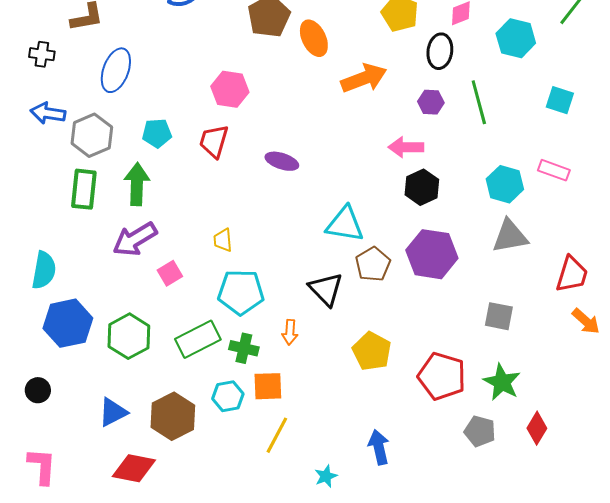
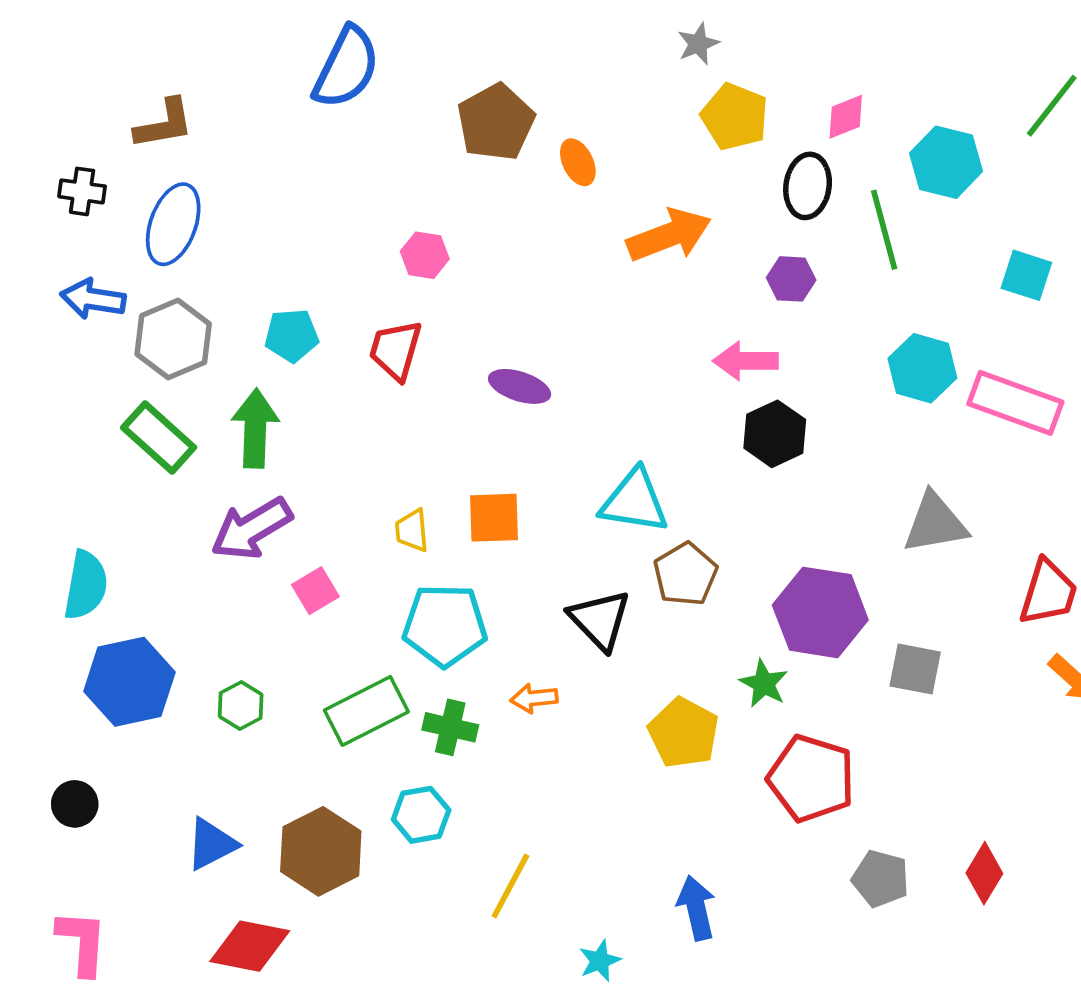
orange ellipse: (314, 38) -> (578, 162), size x0.7
blue ellipse: (116, 70) -> (173, 224), moved
pink hexagon: (230, 89) -> (425, 255), size x0.7
green line: (479, 102) -> (884, 230), moved
pink rectangle: (554, 170) -> (1015, 403), size x1.6
cyan hexagon: (505, 184) -> (922, 368), moved
green rectangle: (84, 189) -> (159, 437), turned -54
purple hexagon: (432, 254) -> (820, 612), moved
orange arrow: (290, 332) -> (534, 698), turned 80
green hexagon: (129, 336) -> (241, 705), size x0.6
green star: (502, 382) -> (764, 684), moved, size x0.7
orange square: (268, 386) -> (494, 518), moved

